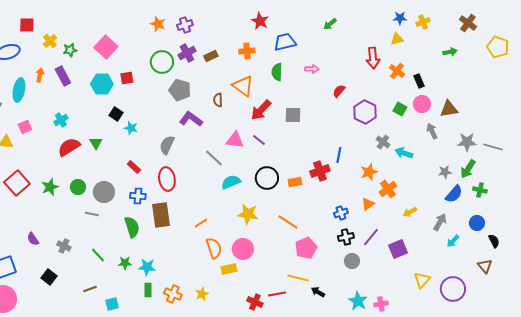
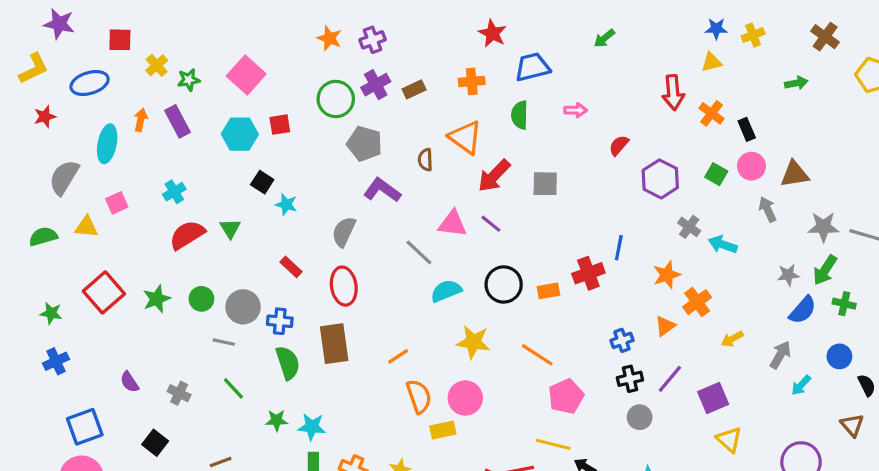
blue cross: (138, 196) -> (280, 321), moved
green line: (98, 255) -> (233, 388), moved
yellow triangle: (422, 280) -> (729, 440), moved, turned -30

